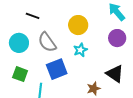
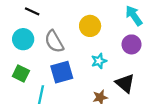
black line: (33, 16) -> (32, 11), moved
cyan star: (80, 50) -> (99, 61), moved

